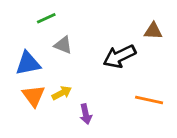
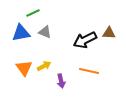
brown triangle: (153, 31) -> (109, 33), moved
blue triangle: (28, 63) -> (21, 33), moved
orange line: (149, 100) -> (89, 71), moved

